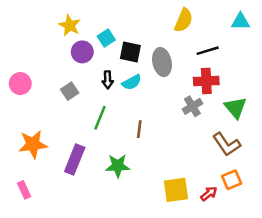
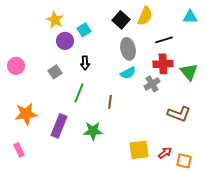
black square: (130, 52) -> (121, 20), moved, turned 30
cyan semicircle: (132, 82) -> (128, 73), moved
green triangle: (235, 108) -> (189, 72), moved
brown L-shape: (227, 144) -> (179, 114), turned -35
orange square: (232, 180) -> (184, 161), moved, turned 35

